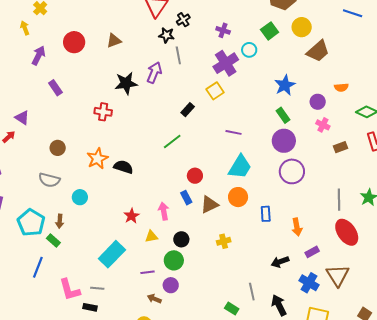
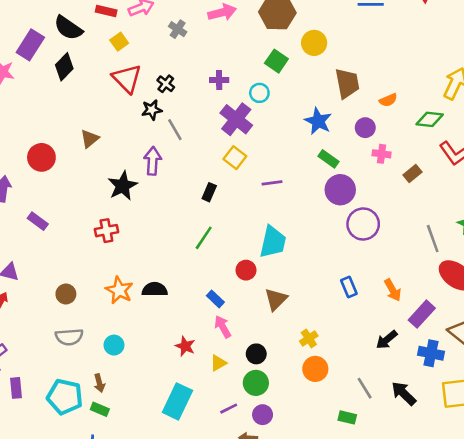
brown trapezoid: (318, 51) -> (347, 83), moved, turned -40
purple line: (234, 132) -> (272, 183), moved
cyan trapezoid: (240, 167) -> (273, 242), moved
orange circle: (238, 197) -> (315, 369), moved
blue rectangle: (186, 198) -> (215, 299), moved
purple rectangle: (312, 252) -> (422, 314), size x1.5

